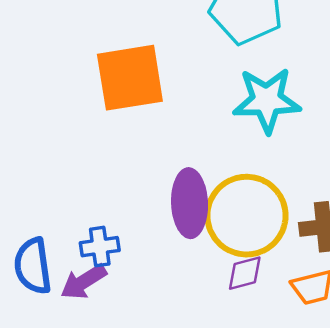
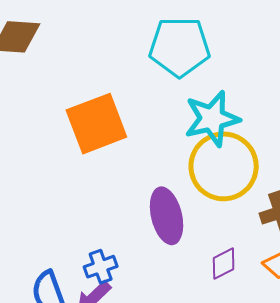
yellow circle: (246, 216) -> (224, 166), moved

